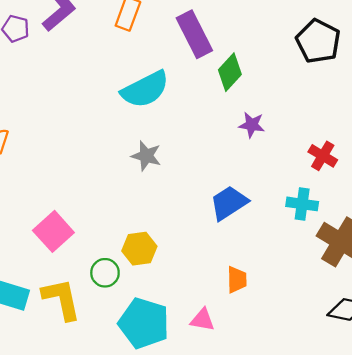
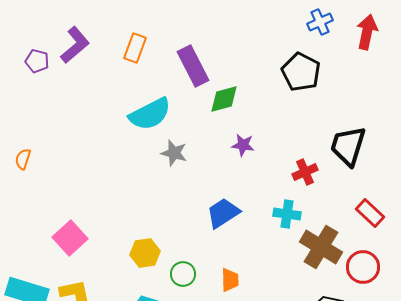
green diamond: (230, 72) -> (224, 99), turned 32
gray star: (146, 156) -> (174, 153), moved
red cross: (323, 156) -> (305, 172), turned 35
green circle: (105, 273) -> (183, 274), moved

